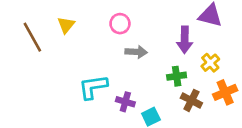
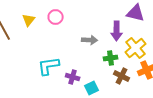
pink circle: (120, 24) -> (56, 17), moved
gray arrow: (136, 52) -> (90, 40), moved
yellow cross: (210, 63) -> (136, 48), size x1.5

